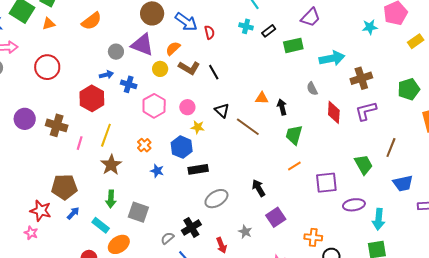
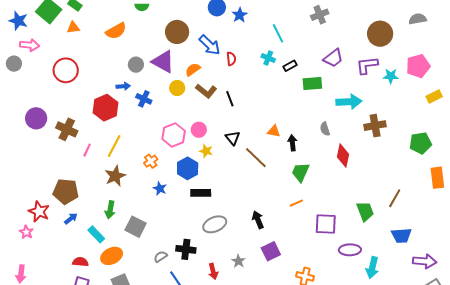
pink hexagon: (154, 106) -> (174, 135), moved
purple L-shape: (366, 111) -> (367, 65), moved
black cross: (191, 227) -> (186, 249), turned 30

